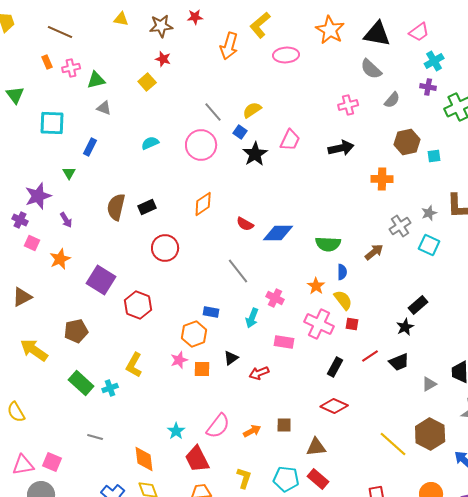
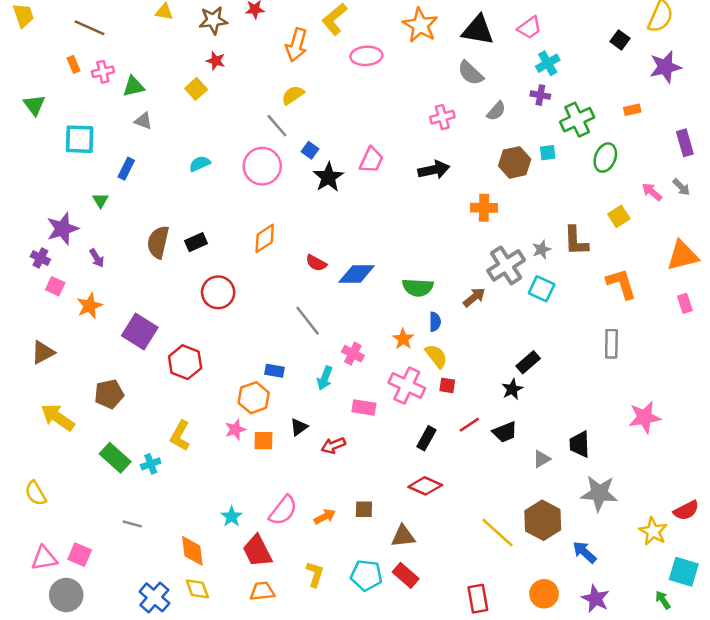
yellow semicircle: (252, 110) -> (293, 95), moved
cyan square: (434, 156) -> (548, 153), moved
gray cross: (400, 226) -> (506, 265), size x1.4

